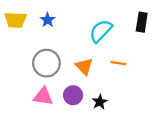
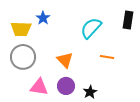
yellow trapezoid: (15, 20) -> (21, 29), moved
gray circle: (46, 63) -> (23, 57), moved
orange triangle: (84, 66) -> (65, 60), moved

